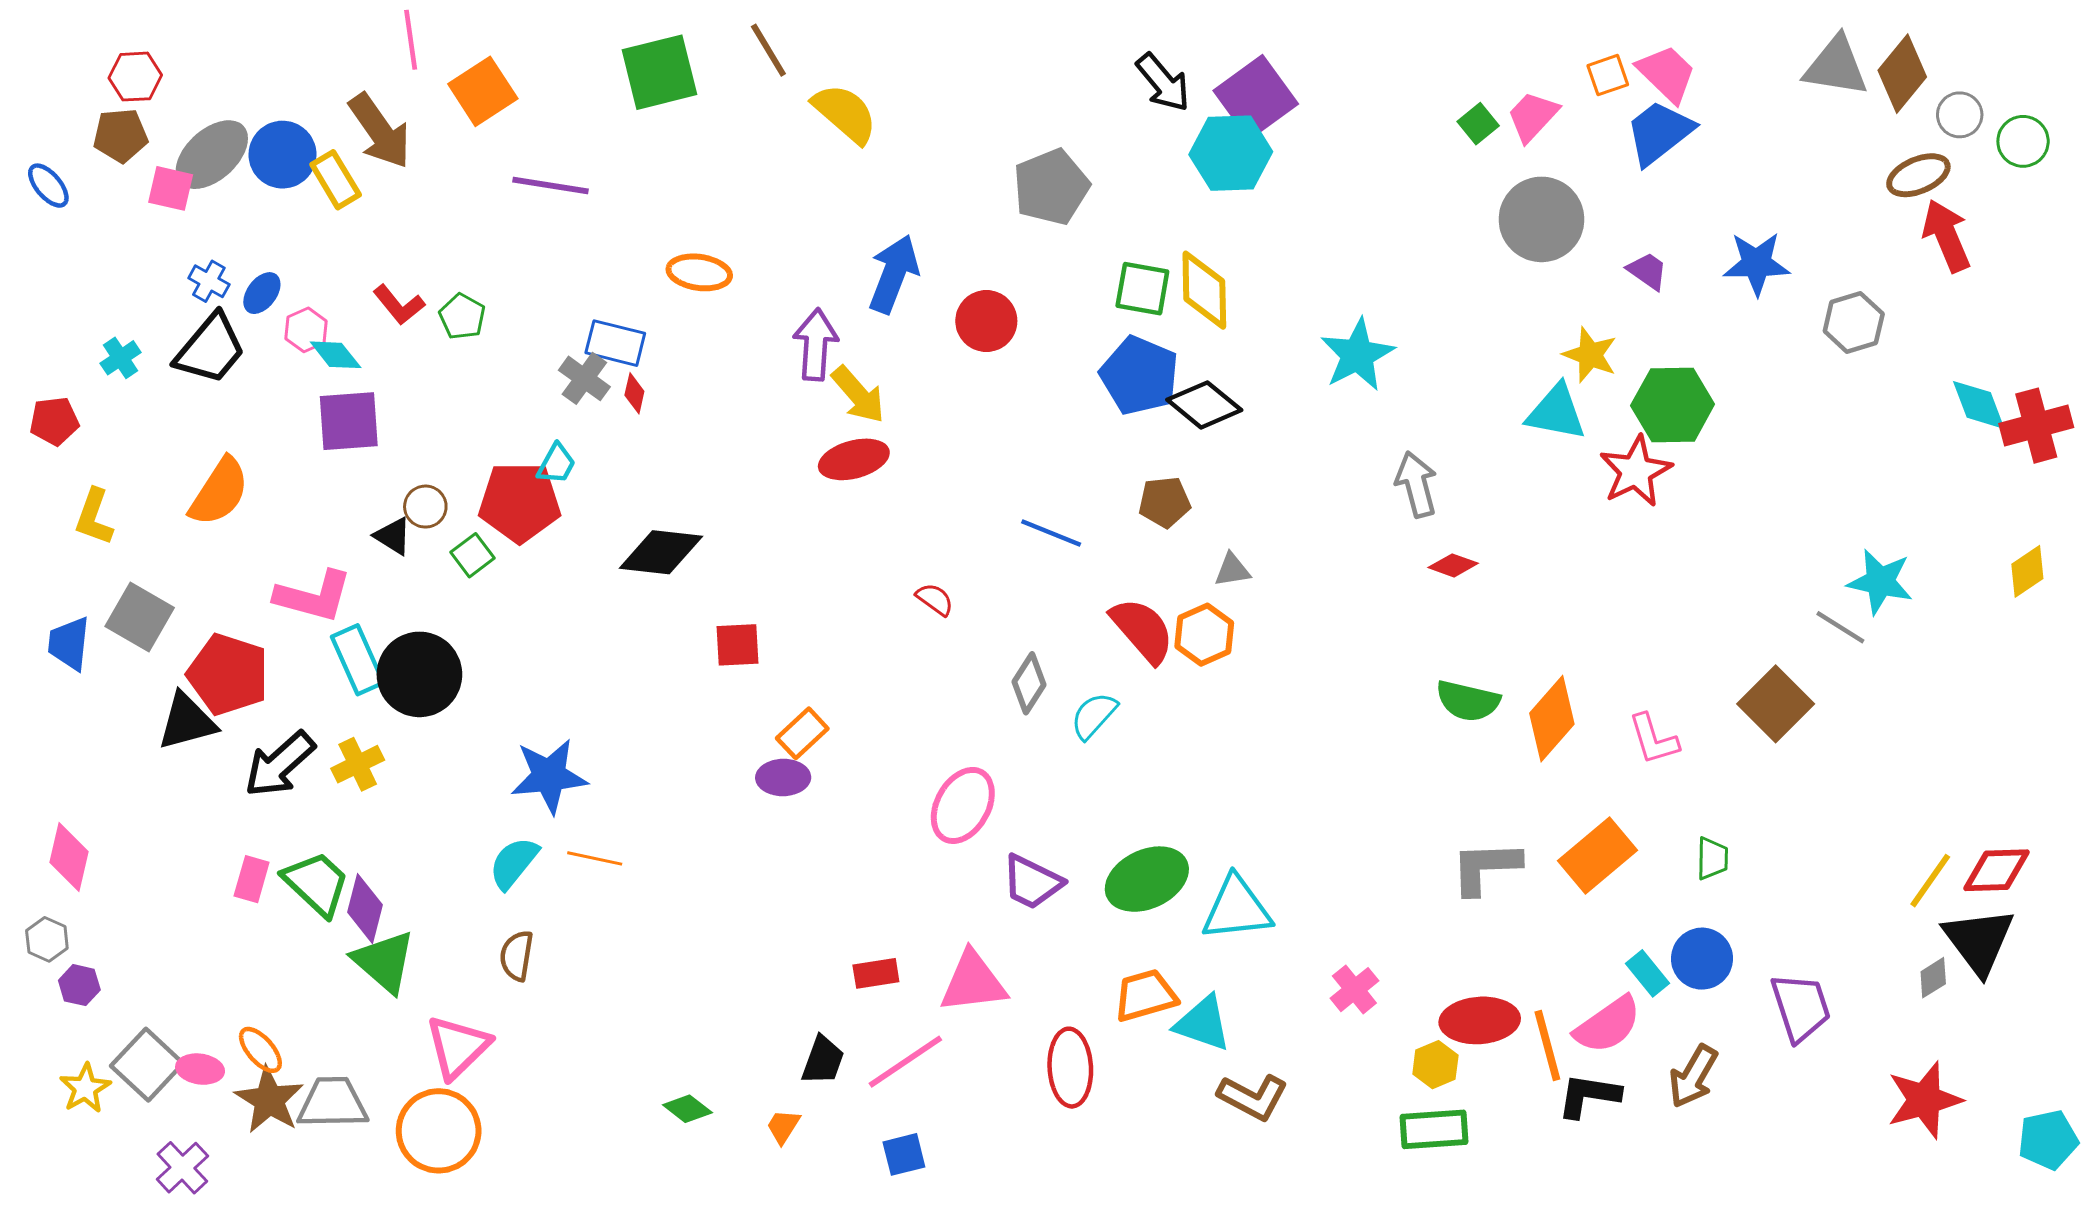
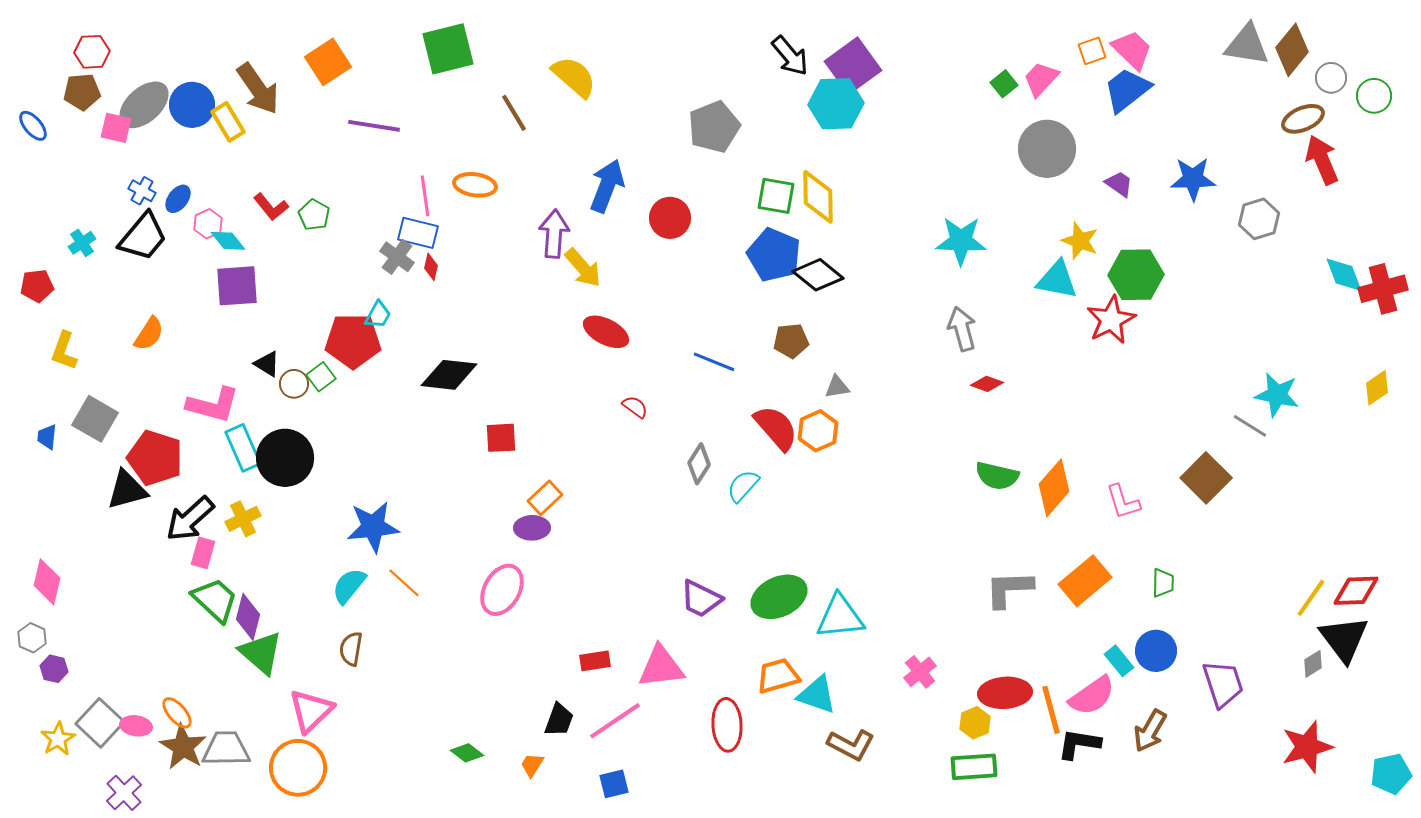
pink line: (411, 40) -> (425, 196), moved
brown line: (768, 50) -> (514, 113), moved
cyan star: (1357, 355) -> (961, 241), moved, turned 30
red ellipse: (854, 459) -> (606, 332), moved, turned 42
orange semicircle: (219, 492) -> (149, 334), size x0.7
brown circle: (425, 507) -> (294, 384), moved
blue trapezoid: (69, 643) -> (47, 437), size x0.7
pink ellipse: (963, 805) -> (502, 590), moved
orange line: (595, 858) -> (404, 583), turned 30
pink rectangle: (252, 879) -> (203, 553), moved

